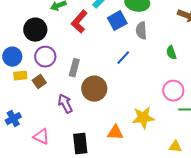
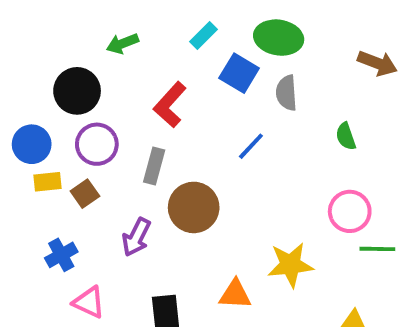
blue square: (117, 21) -> (239, 73), turned -30
red L-shape: (79, 22) -> (170, 105), moved
purple arrow: (65, 104) -> (136, 237), turned -126
blue cross: (13, 119) -> (61, 255), moved

